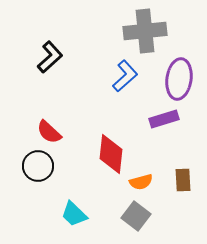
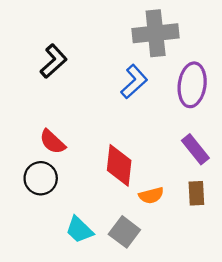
purple rectangle: (164, 119) -> (195, 149), moved, turned 68
gray square: (136, 216) -> (124, 232), moved

